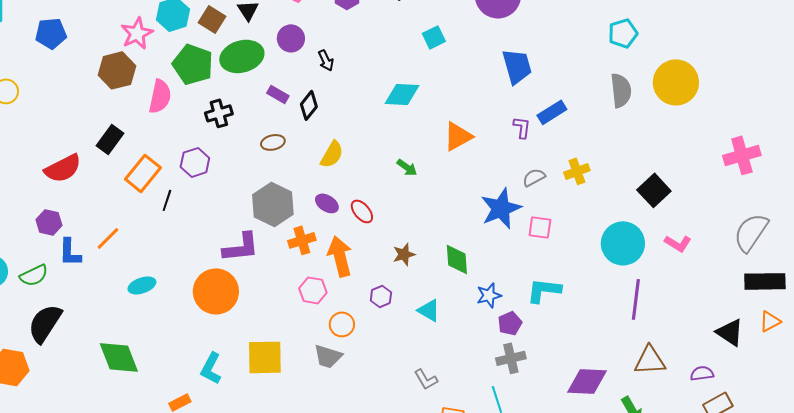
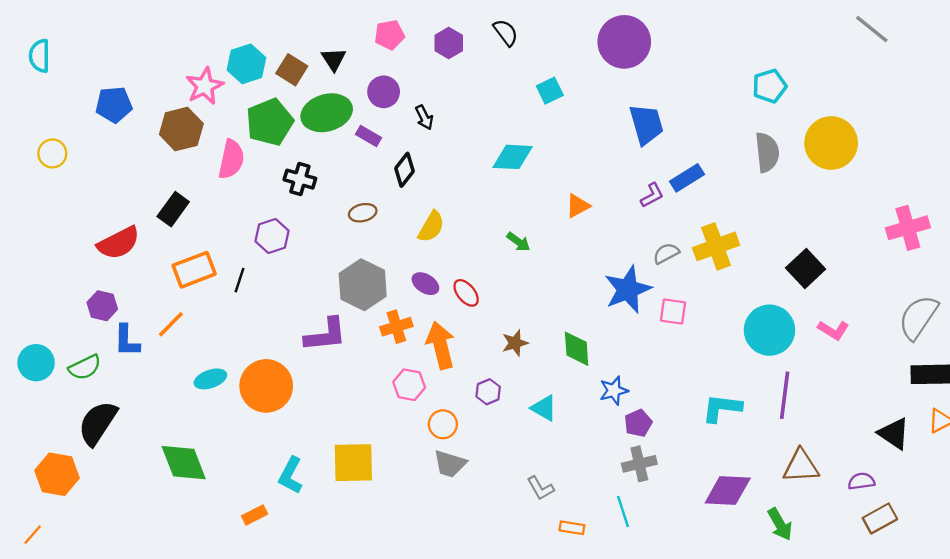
blue pentagon: (51, 33) -> (114, 105), moved
green pentagon: (193, 64) -> (270, 122), turned 30
purple rectangle: (278, 94) -> (368, 136), moved
black cross: (219, 113) -> (300, 179), turned 32
purple L-shape: (522, 127) -> (652, 195), turned 55
orange triangle: (458, 136) -> (578, 206), size x0.7
yellow cross: (577, 171) -> (716, 246), size x1.5
orange rectangle: (143, 173) -> (194, 270), moved, turned 30
cyan L-shape: (544, 290) -> (722, 408), moved
orange circle: (216, 291) -> (266, 386), moved
gray trapezoid: (328, 356) -> (450, 464), moved

